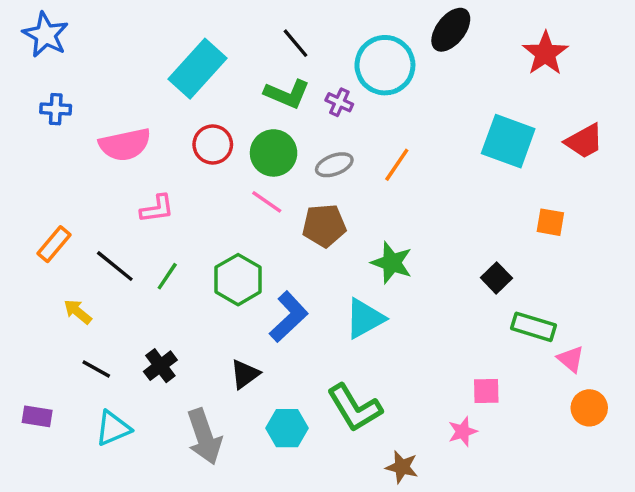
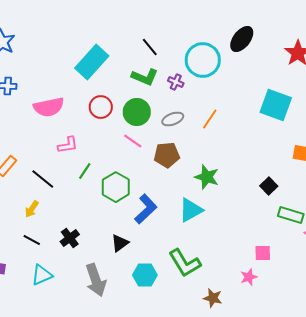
green line: (167, 276) -> (85, 171), moved
yellow arrow: (78, 312) -> (32, 209), moved, turned -96

